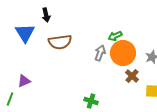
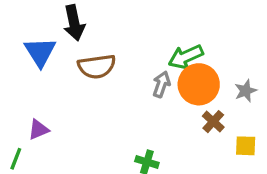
black arrow: (46, 15) -> (74, 23), size x1.5
green arrow: (115, 36) -> (186, 57), size x1.5

